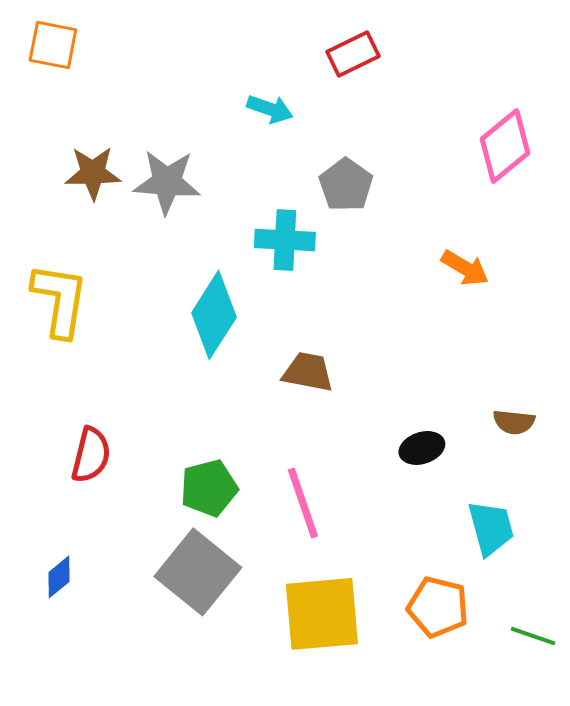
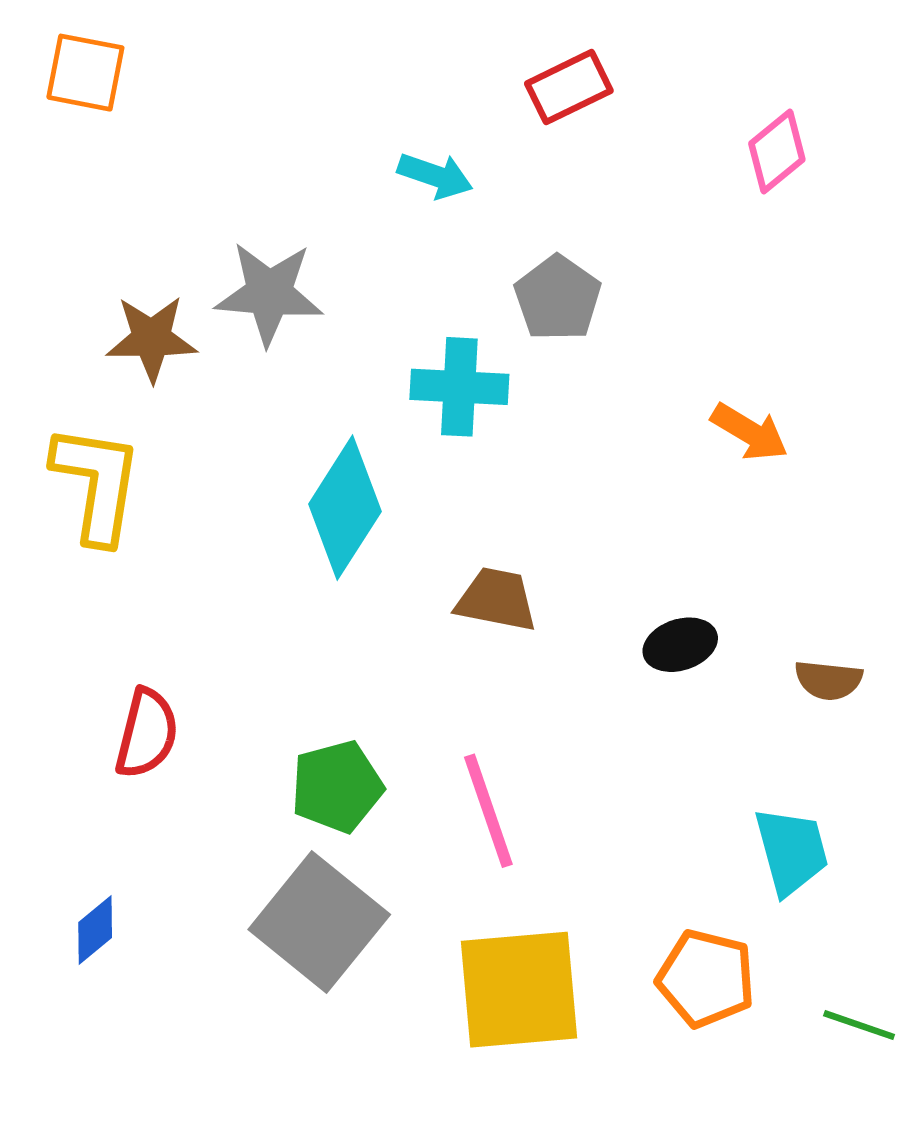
pink diamond: (505, 146) -> (777, 152), moved, size x0.7
brown star: (93, 173) -> (152, 338), moved
black ellipse: (422, 448) -> (680, 645), moved

